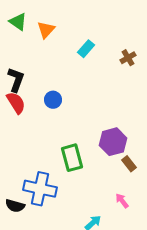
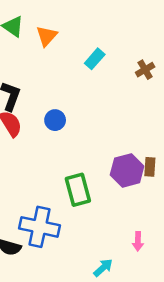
brown rectangle: (129, 164) -> (150, 167), moved, turned 42
pink arrow: (122, 201) -> (138, 241), turned -140

